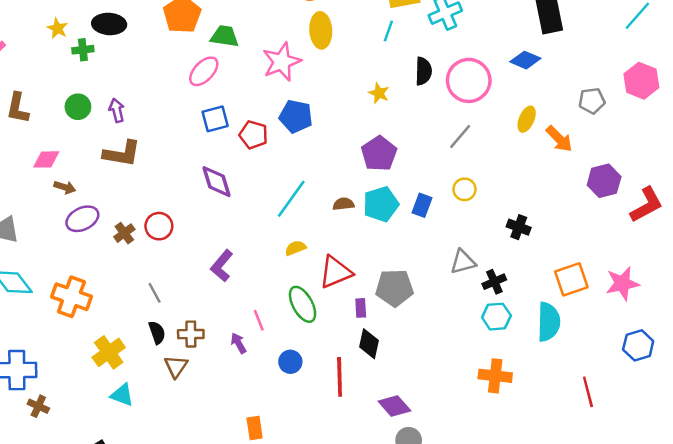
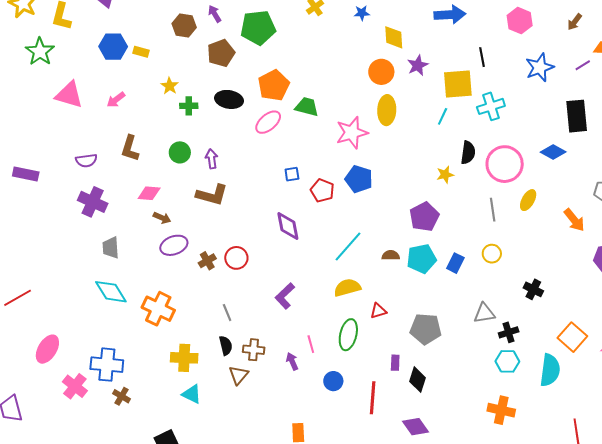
black ellipse: (109, 24) -> (229, 99), moved
pink ellipse: (204, 71) -> (268, 122), moved
yellow star: (379, 93) -> (445, 175), moved, turned 30
blue square: (215, 119) -> (292, 174), size x0.7
yellow ellipse: (527, 119) -> (528, 200), moved
gray line: (460, 137) -> (493, 210), turned -55
yellow semicircle: (295, 248) -> (347, 288), size x1.5
red triangle: (336, 272) -> (378, 311), size x0.6
orange square: (571, 279) -> (572, 337), turned -36
green ellipse: (303, 304) -> (348, 335), turned 36
purple rectangle: (361, 308) -> (395, 363), moved
black diamond: (369, 344) -> (417, 380), moved
yellow cross: (109, 352) -> (184, 358), turned 32

